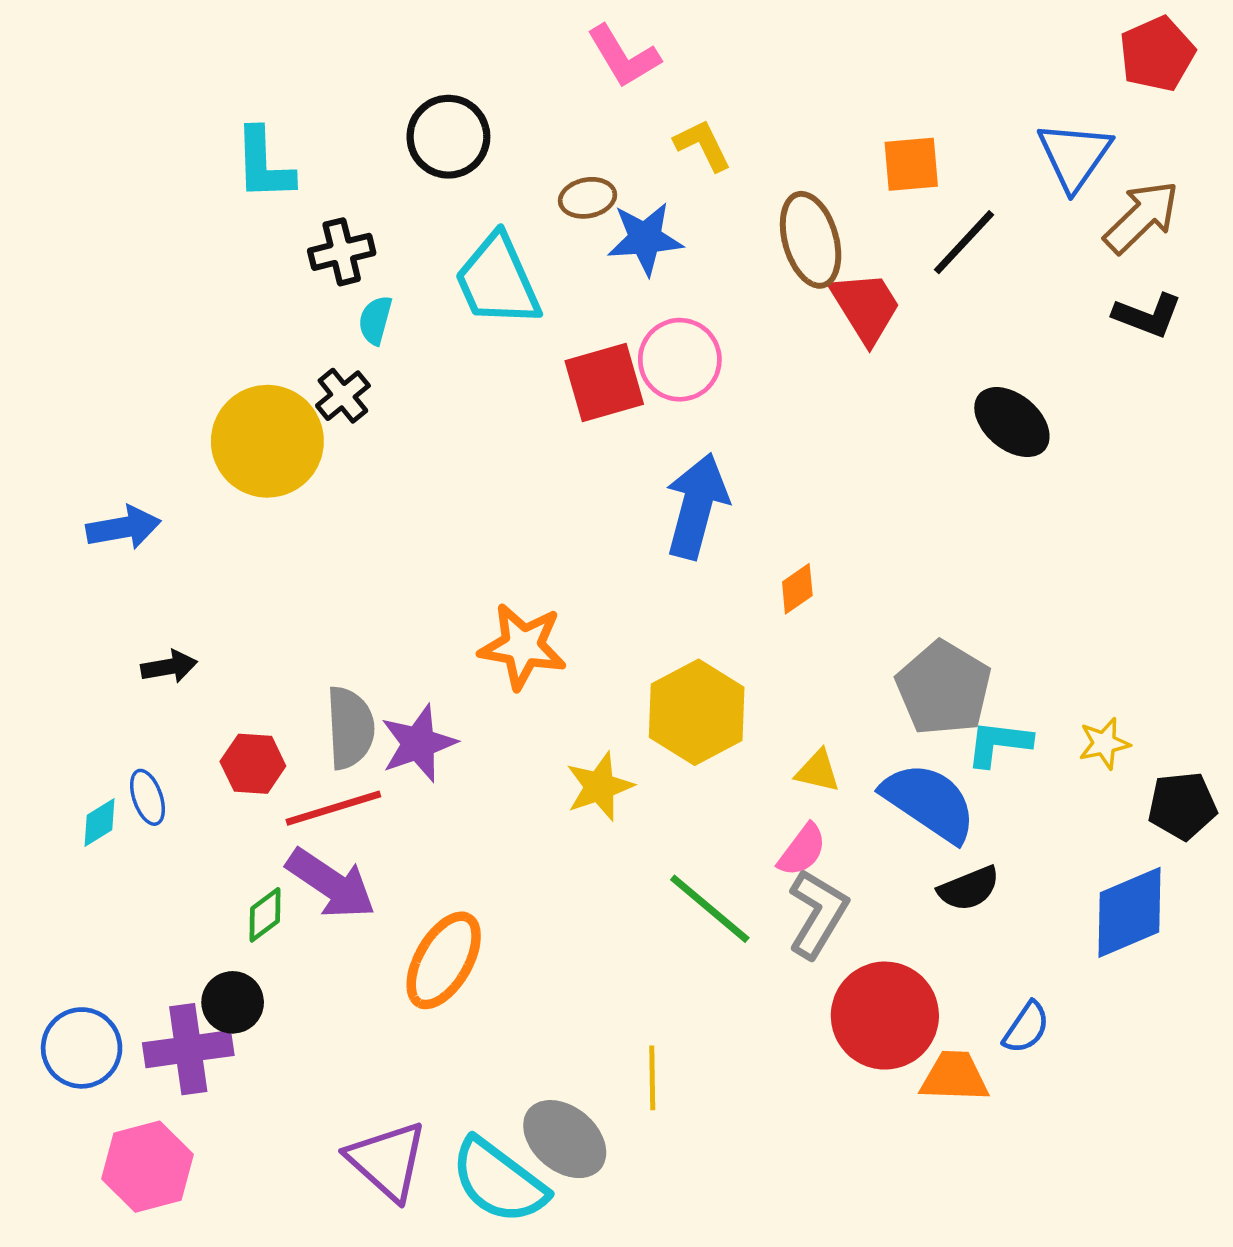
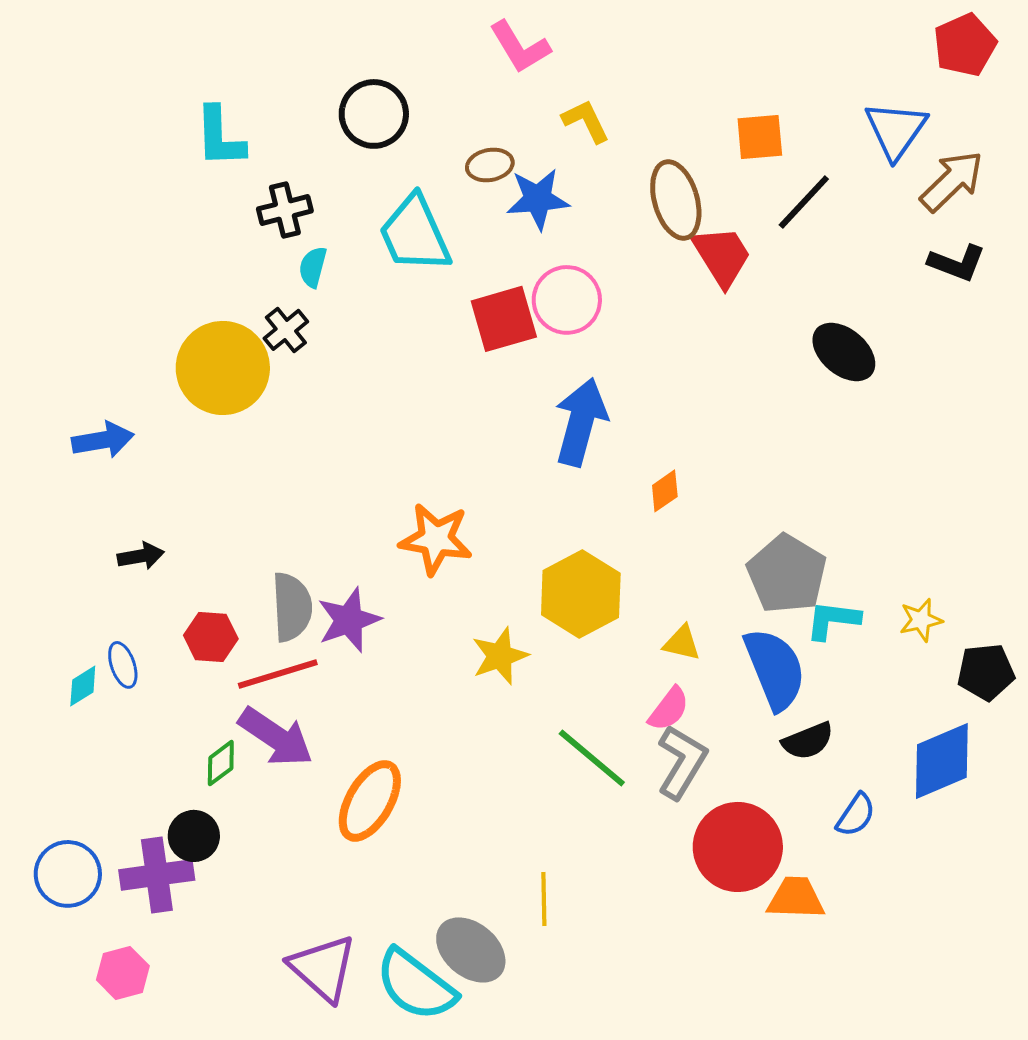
blue semicircle: (929, 802) -> (775, 669), turned 34
blue semicircle: (1026, 1028) -> (856, 815), moved
pink hexagon: (147, 1167) -> (123, 973), size x0.7

